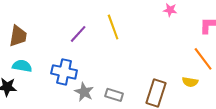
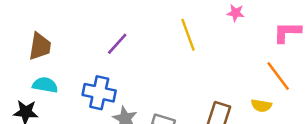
yellow line: (113, 27) -> (188, 35), moved

